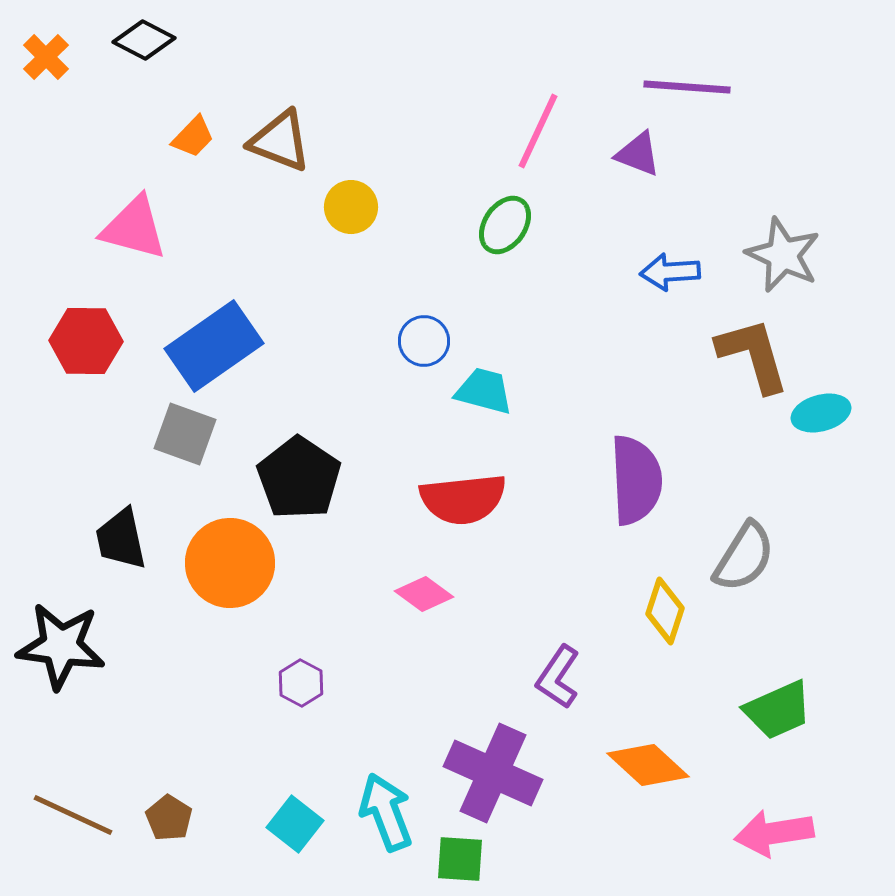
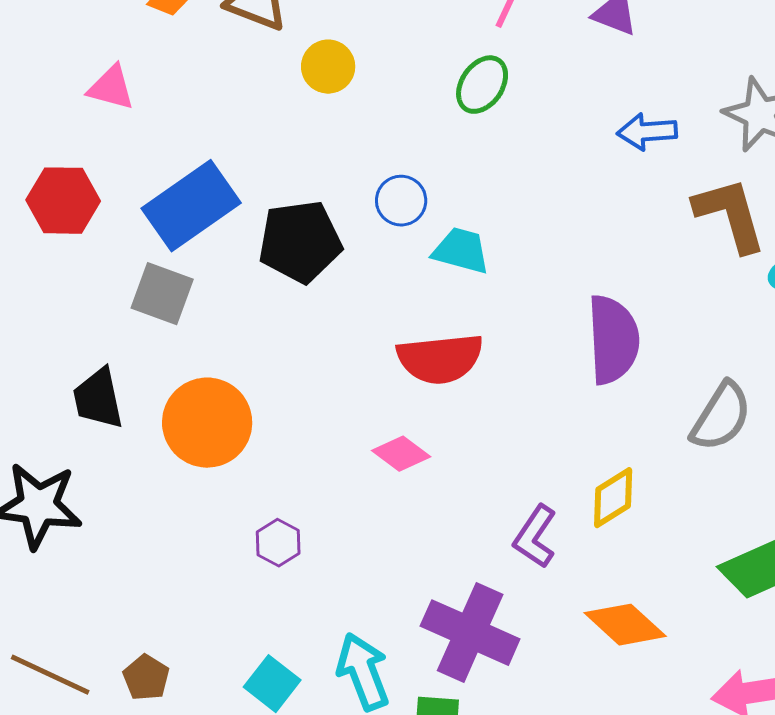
pink triangle: (134, 228) -> (111, 88), size x0.7
black pentagon: (299, 478) -> (300, 242), moved, turned 30
yellow diamond: (665, 611) -> (613, 498), moved, turned 40

